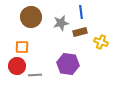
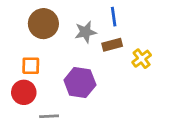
yellow cross: (101, 42) -> (142, 59), turned 32
purple hexagon: (68, 64) -> (80, 83), moved
gray line: (35, 75) -> (49, 116), moved

